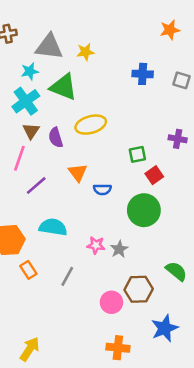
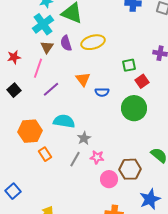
purple semicircle: (56, 138) -> (66, 43), moved
pink star: (96, 245) -> (97, 157), moved
gray star: (119, 249) -> (84, 138), moved

